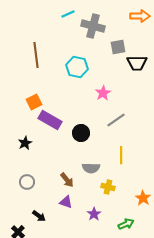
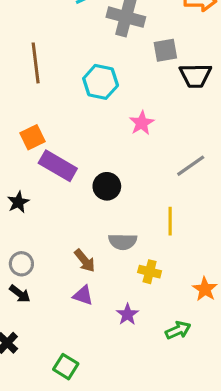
gray line: (116, 120) -> (191, 166), moved
black arrow: (39, 216) -> (20, 294), moved

